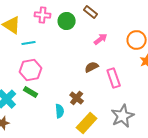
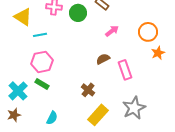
cyan semicircle: (60, 111) -> (52, 118), moved, turned 32

